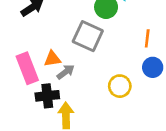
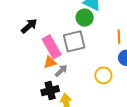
gray square: (88, 36) -> (74, 41), turned -30
pink rectangle: (27, 68) -> (52, 47), moved

